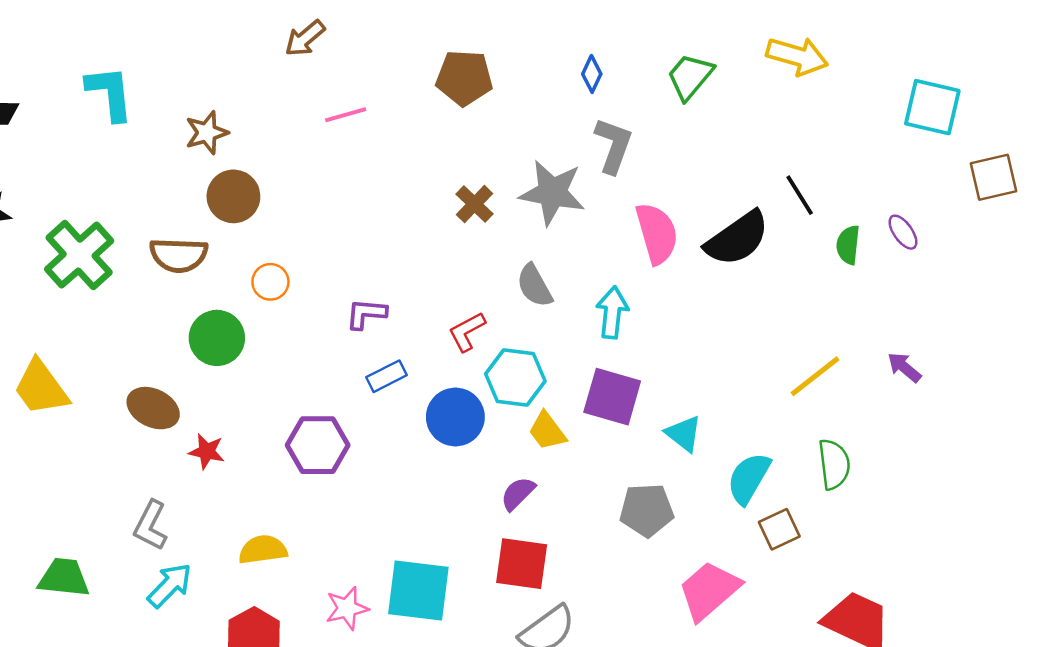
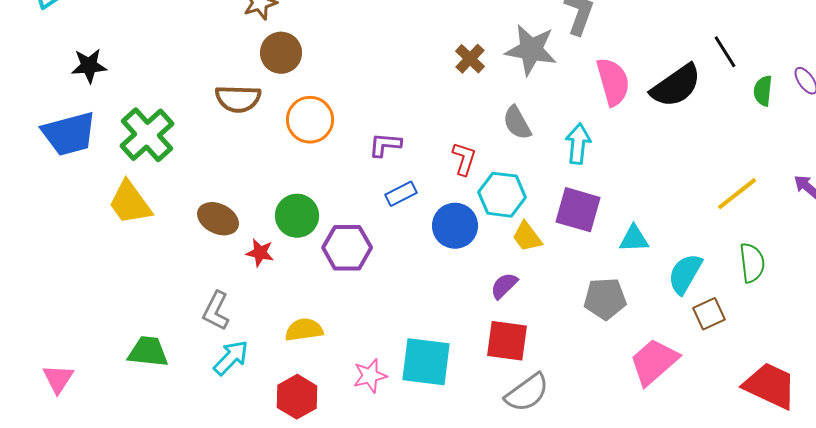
green cross: (79, 255) -> (147, 135), moved
orange circle: (270, 282) -> (310, 120), size x1.6
red L-shape: (467, 332) -> (464, 159), turned 136
green circle: (217, 338) -> (297, 216), moved
cyan triangle: (684, 434) -> (634, 239), turned -40

